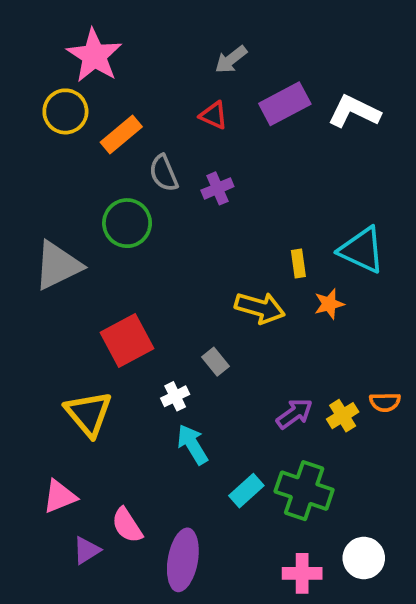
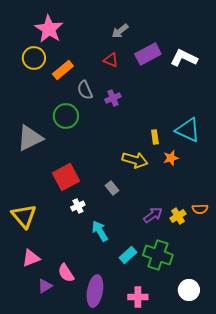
white cross: (175, 396) -> (78, 206), moved
yellow triangle: (89, 414) -> (24, 216), moved
pink cross: (302, 573) -> (138, 297), moved

